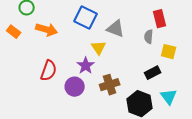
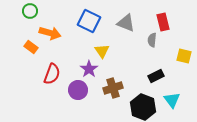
gray triangle: (116, 29) -> (126, 23), moved
orange rectangle: (14, 32) -> (31, 47), moved
yellow square: (169, 52) -> (184, 56), moved

